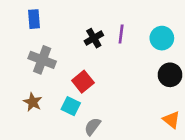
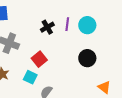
cyan circle: (162, 38) -> (87, 25), moved
black circle: (170, 75) -> (87, 58), moved

